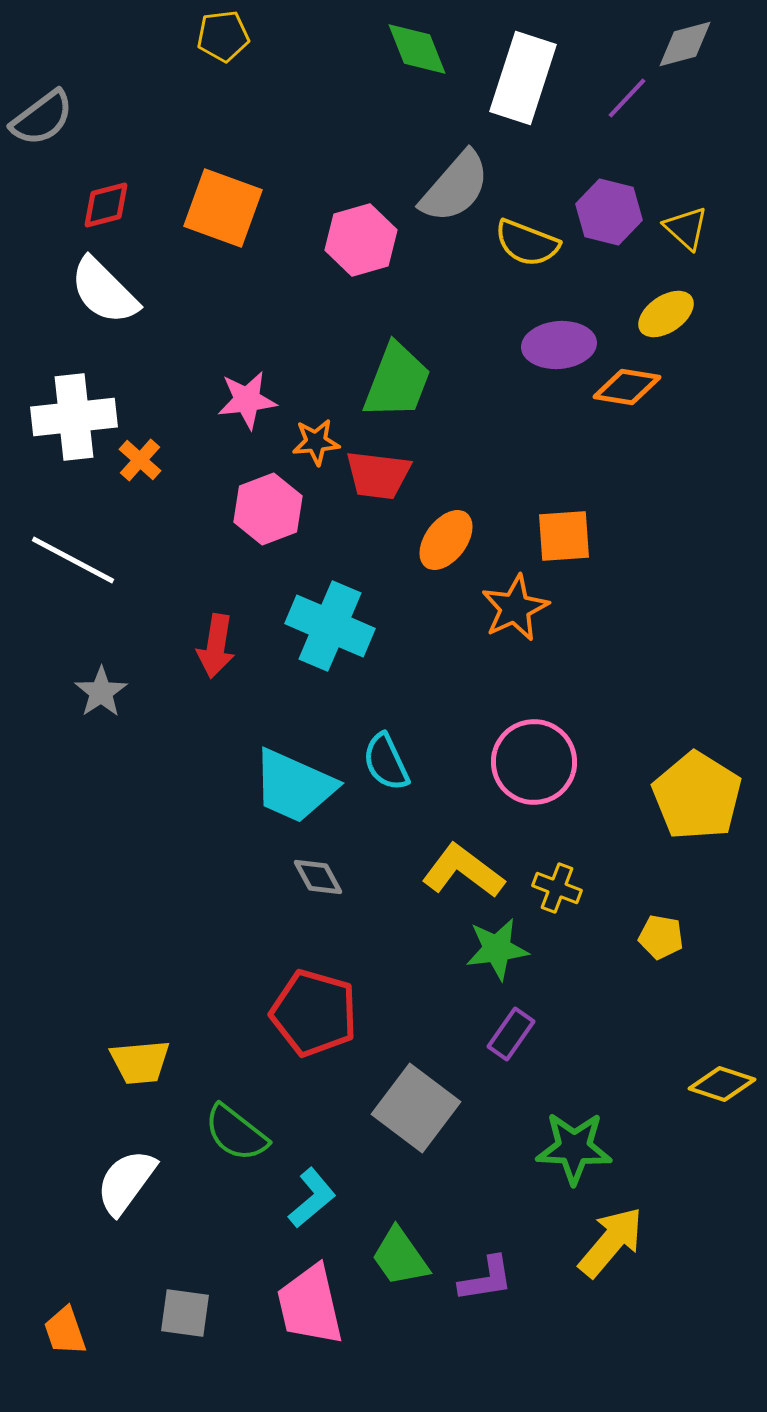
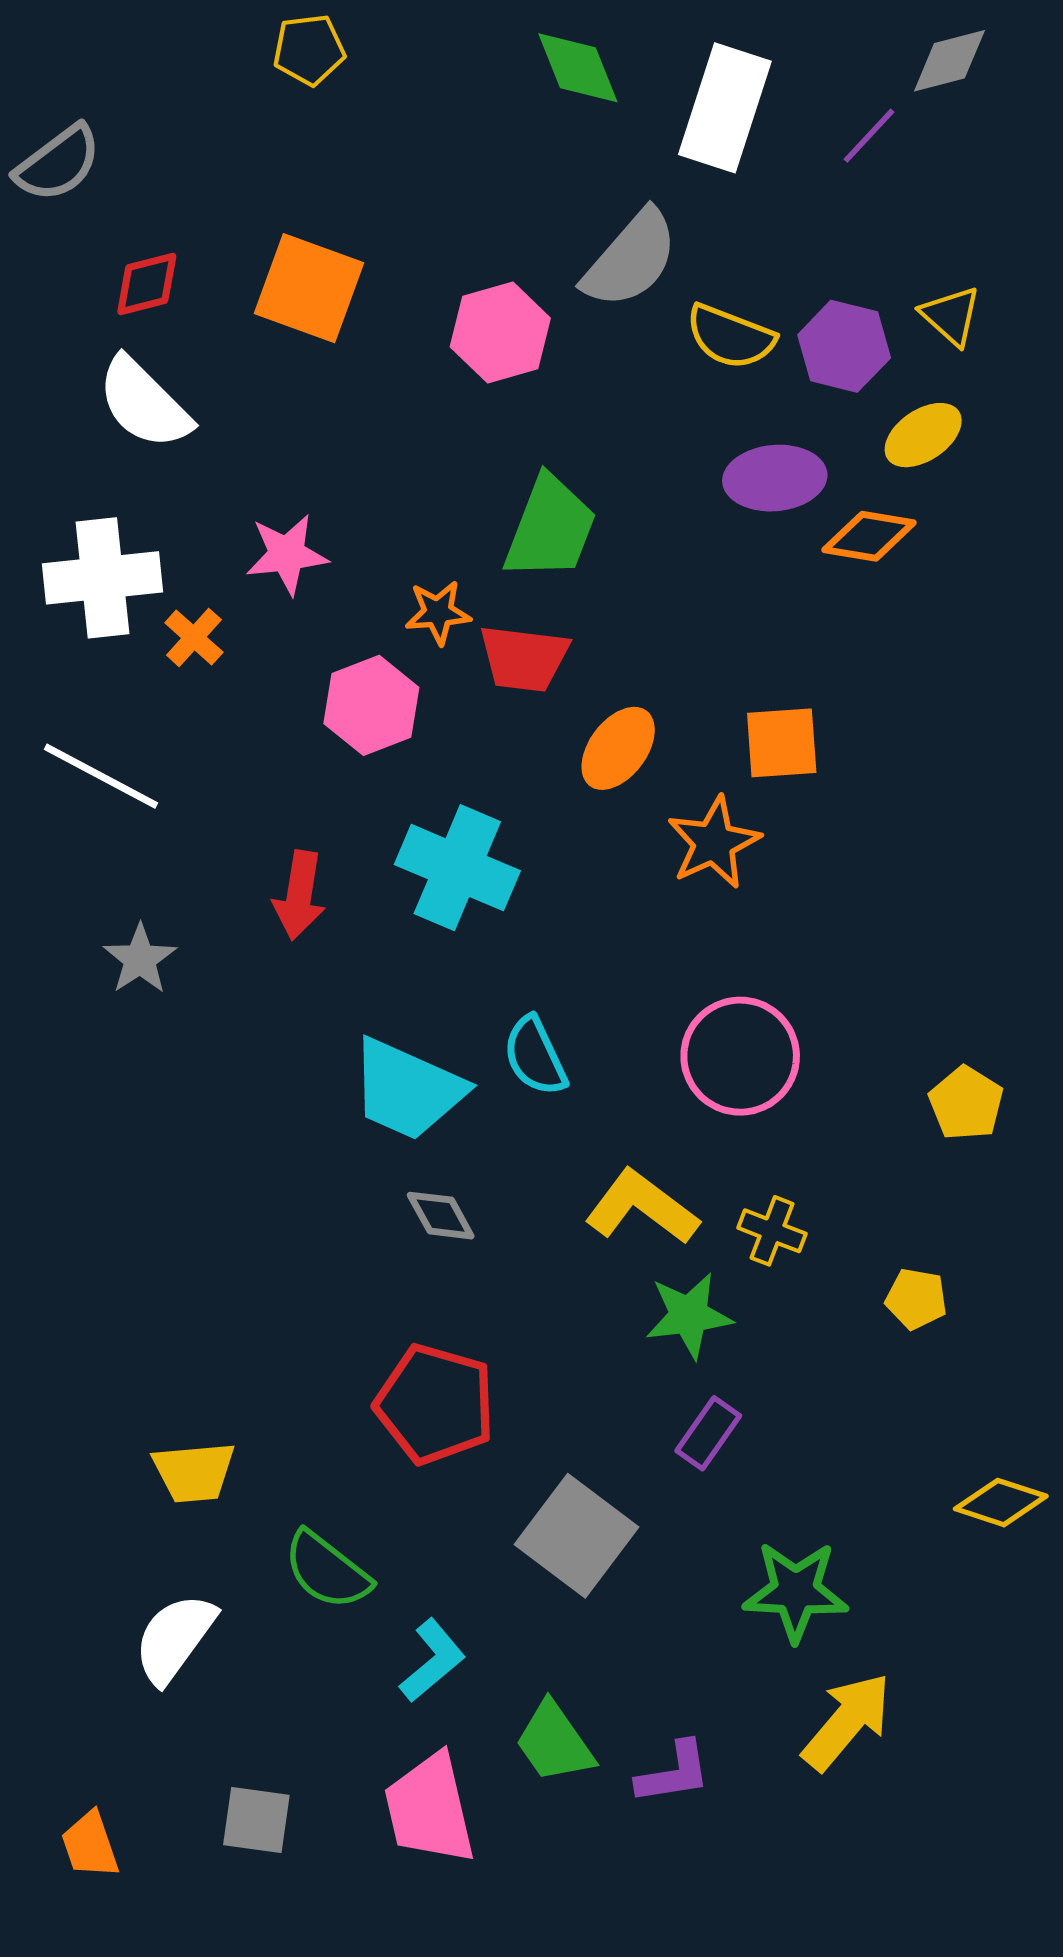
purple hexagon: (609, 212) -> (844, 346), moved
pink star: (247, 400) -> (287, 554), moved
yellow pentagon: (697, 796) -> (966, 1103), size x0.6

